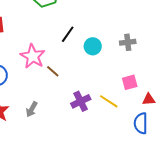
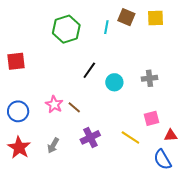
pink star: (33, 56) -> (54, 104), moved, size x0.7
purple cross: (81, 101) -> (90, 137), moved
blue semicircle: (141, 123) -> (163, 160), turned -30

